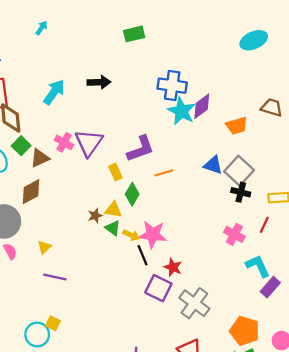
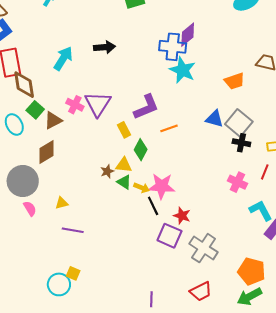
purple diamond: (202, 106) -> (188, 35), moved
yellow triangle: (44, 247) -> (62, 203), turned 32

